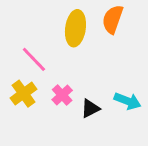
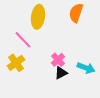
yellow ellipse: (75, 28) -> (38, 17), moved
pink cross: (62, 95) -> (58, 60), moved

